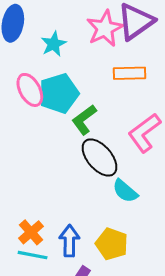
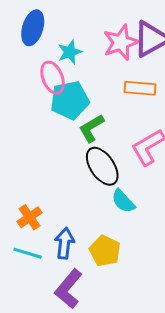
pink ellipse: (30, 90) -> (53, 78), moved
orange cross: (31, 232) -> (30, 217), moved

